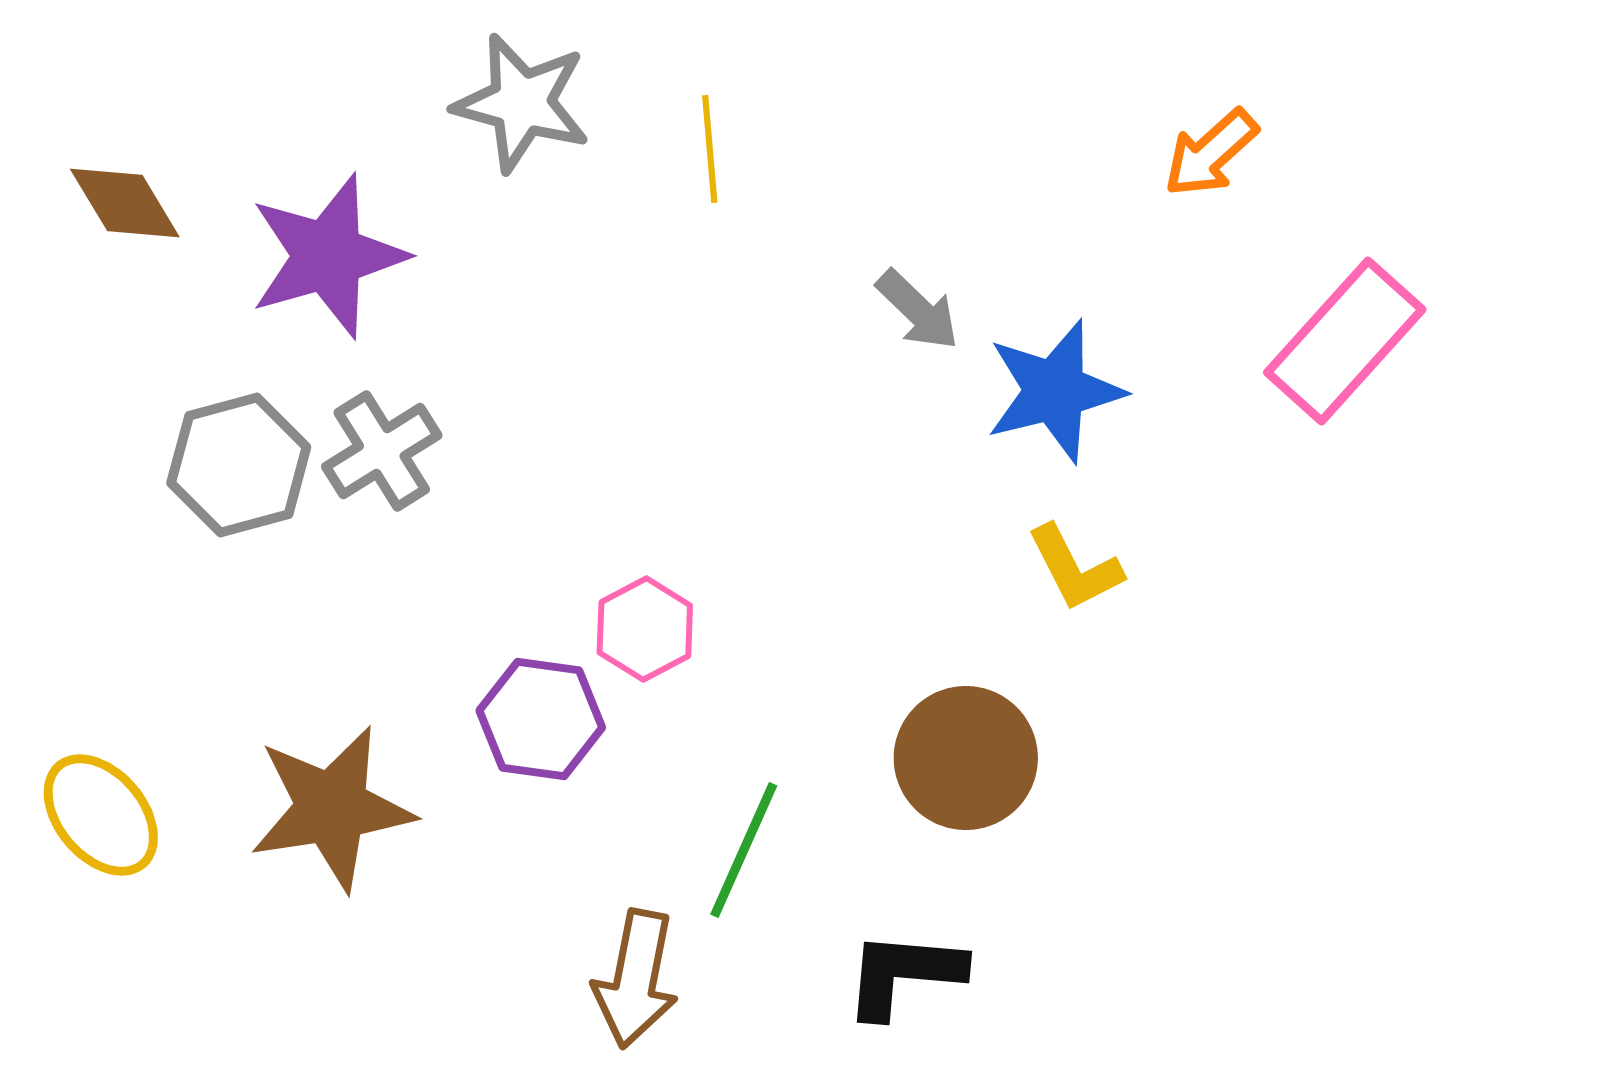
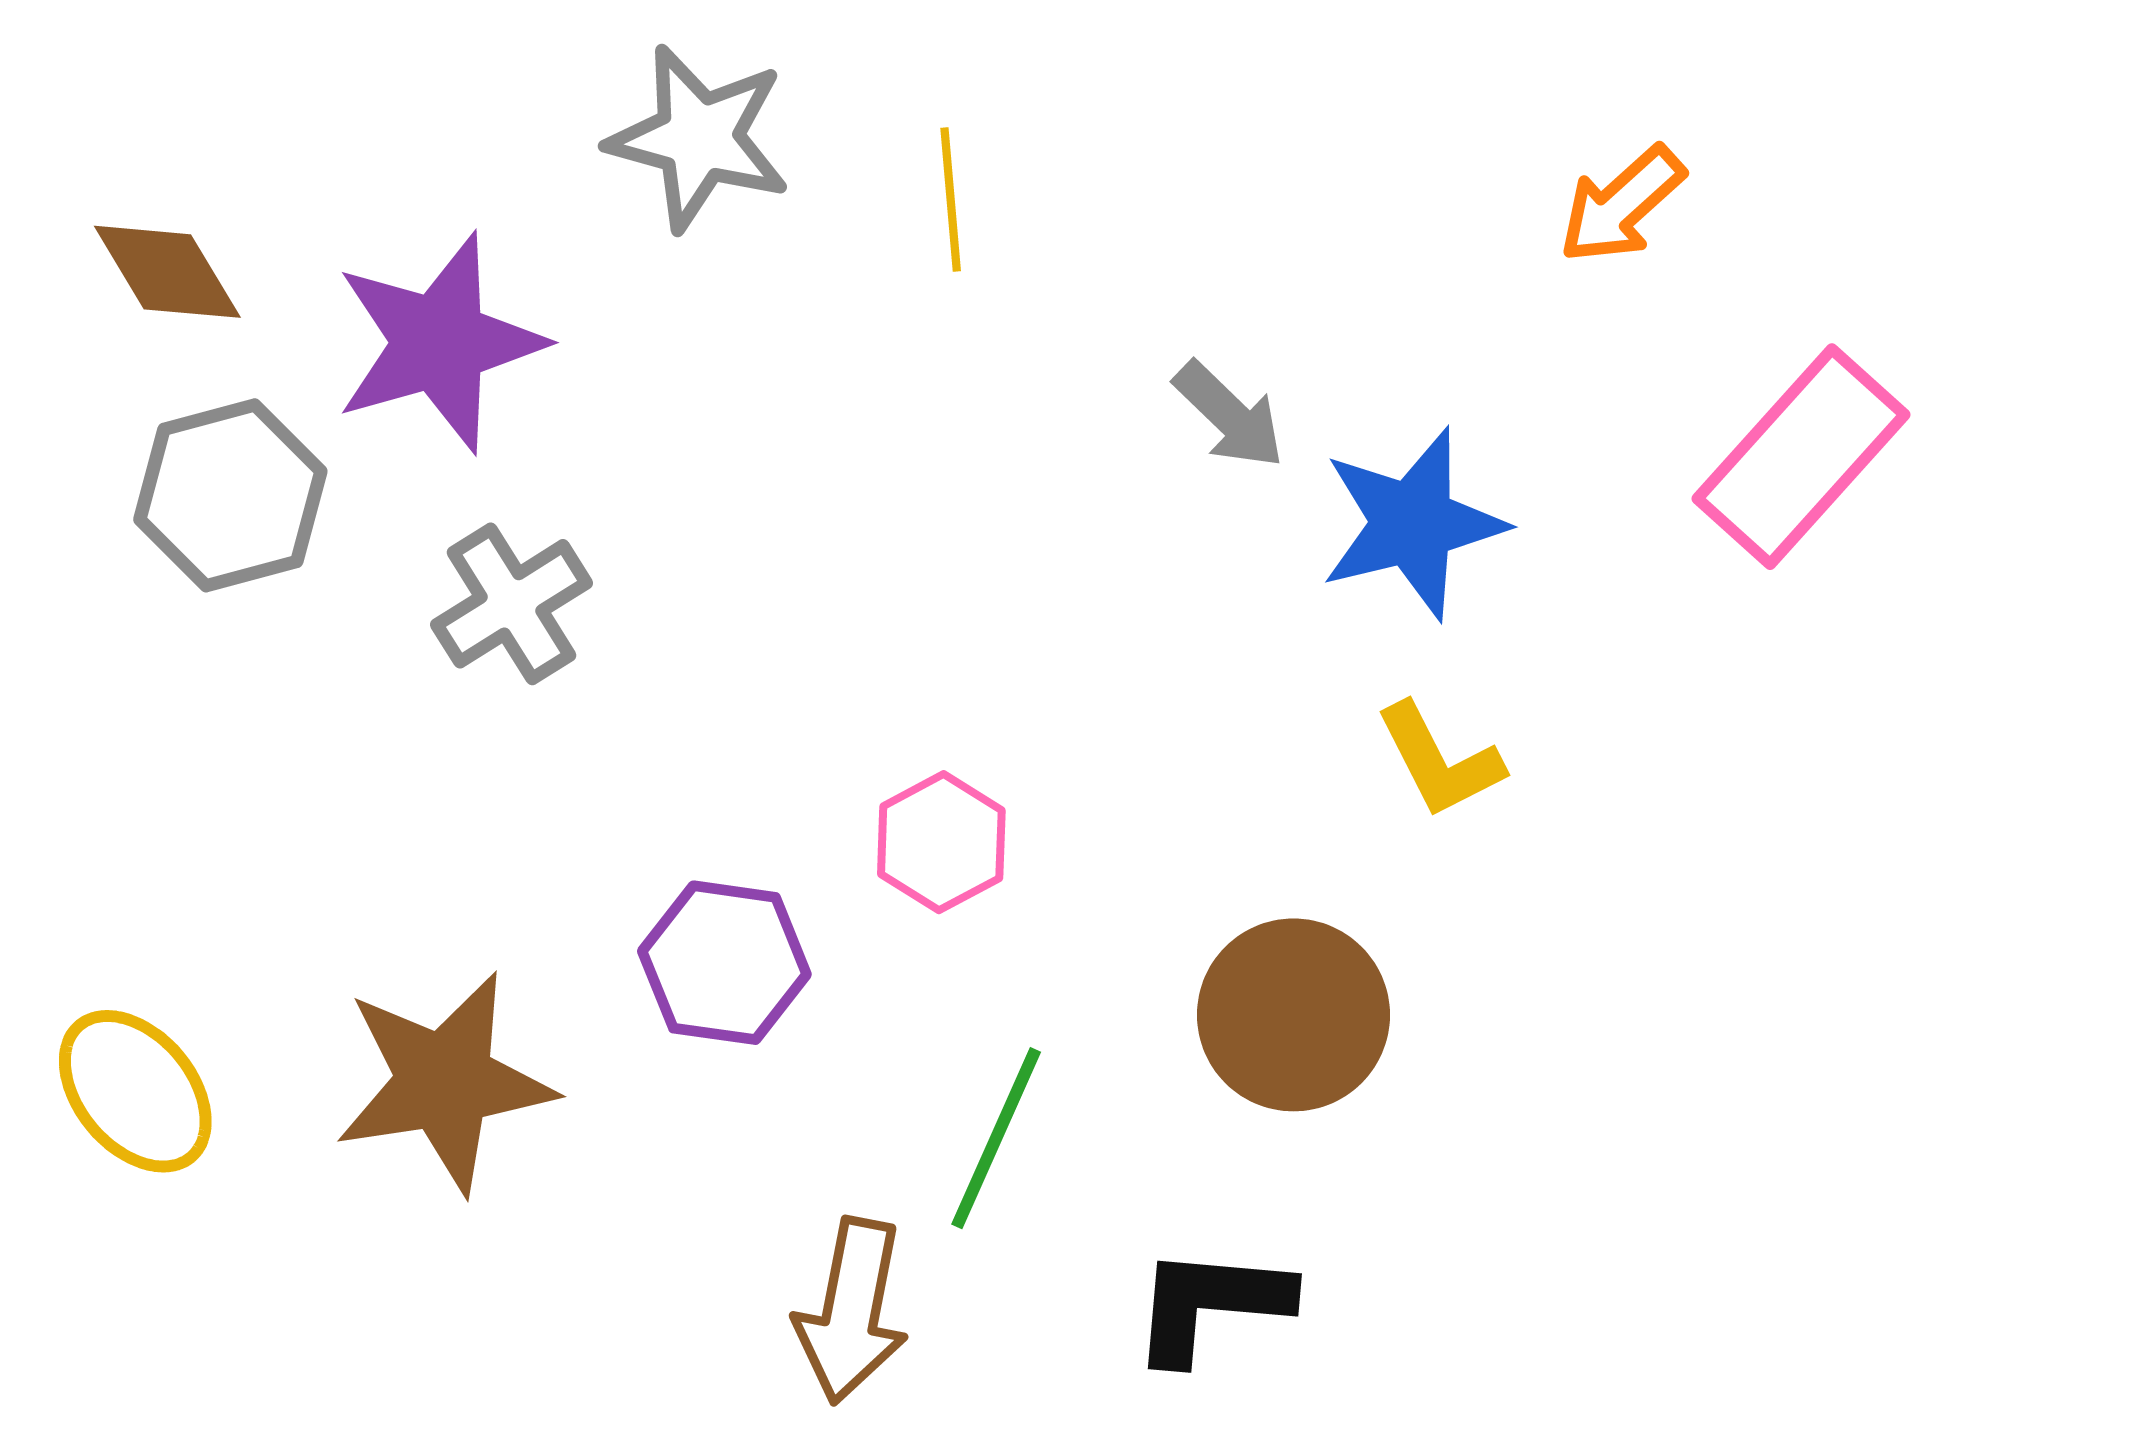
gray hexagon: (239, 465) -> (230, 495), moved
pink hexagon: (645, 629) -> (941, 842), moved

